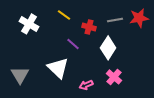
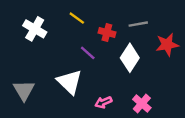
red star: (139, 18) -> (167, 45), moved
pink cross: (114, 77) -> (142, 104), moved

